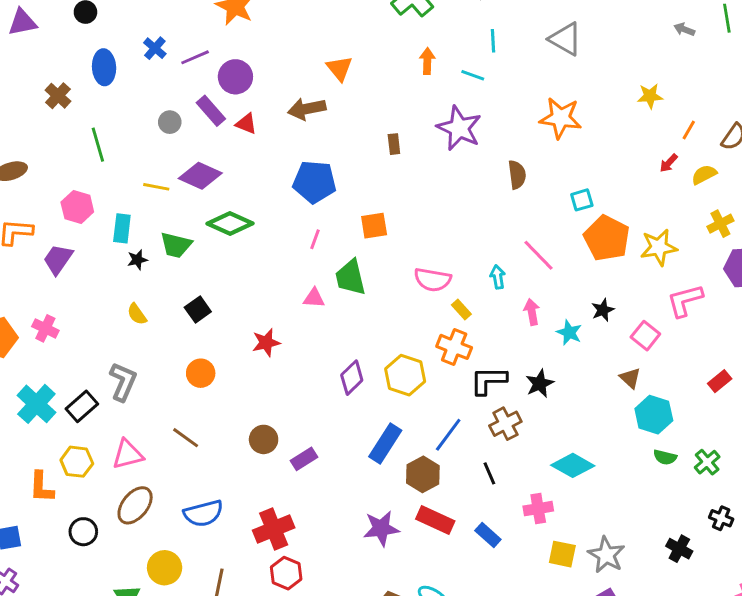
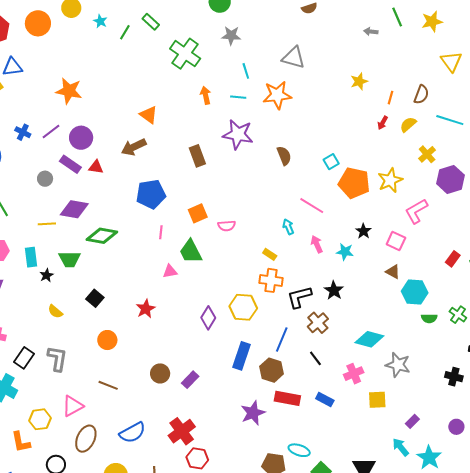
orange star: (561, 118) -> (277, 95), moved
brown rectangle: (394, 144) -> (197, 156), size x1.5
pink semicircle: (433, 280) -> (227, 226), moved, size x0.7
black rectangle: (82, 406) -> (24, 358), moved
gray star: (606, 555) -> (398, 365), moved

